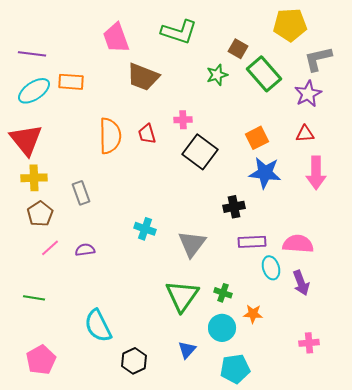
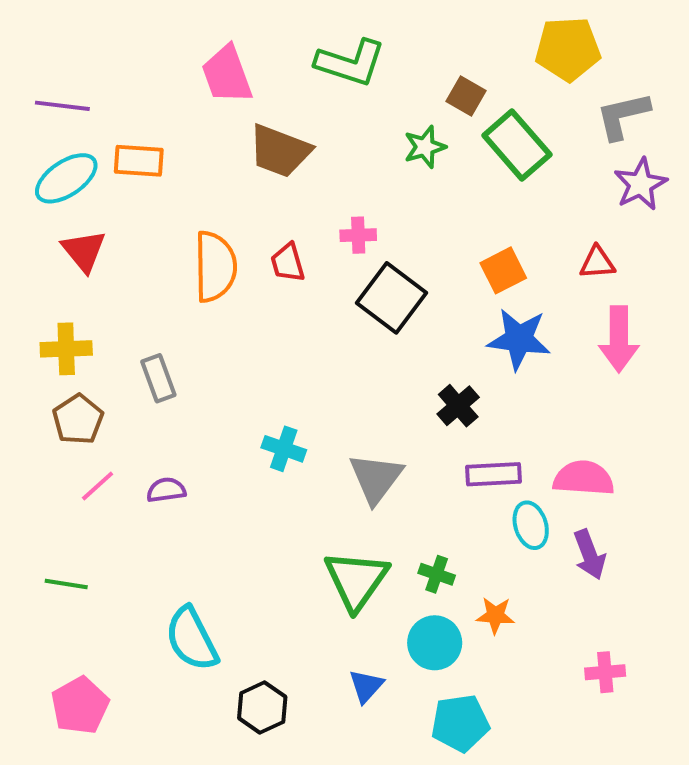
purple star: (308, 94) -> (640, 184), moved
red triangle: (26, 140) -> (84, 251), moved, size x0.7
black cross: (234, 207) -> (458, 406), turned -30

